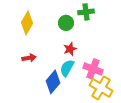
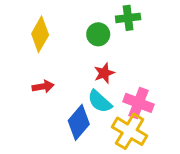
cyan semicircle: (67, 68) -> (100, 101), turned -78
yellow cross: (101, 88) -> (130, 131), moved

